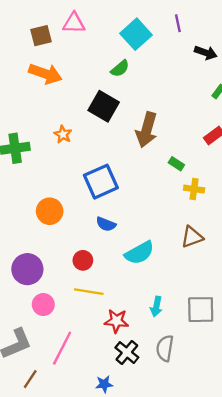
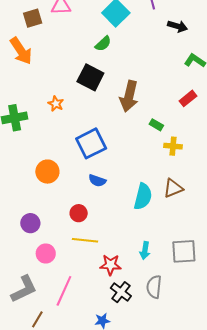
orange arrow: (45, 74) -> (21, 51), moved, turned 40
cyan semicircle: (139, 253) -> (143, 197), moved, turned -44
purple circle: (27, 269) -> (30, 223), size x0.7

